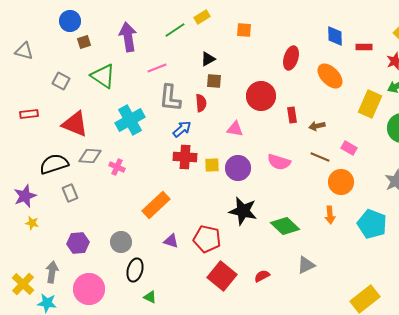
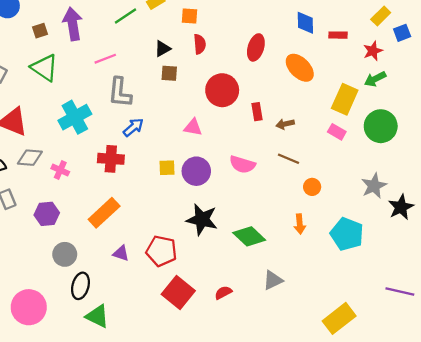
orange square: (244, 30) -> (190, 16), moved
brown square: (84, 42) -> (40, 31), moved
red semicircle: (201, 103) -> (200, 44), moved
pink rectangle: (349, 148) -> (337, 132), moved
red cross: (185, 157) -> (111, 159), moved
orange circle: (341, 182) -> (312, 187), size x0.6
purple hexagon: (78, 243) -> (47, 214), moved
green triangle: (150, 297) -> (97, 316), size x1.6

